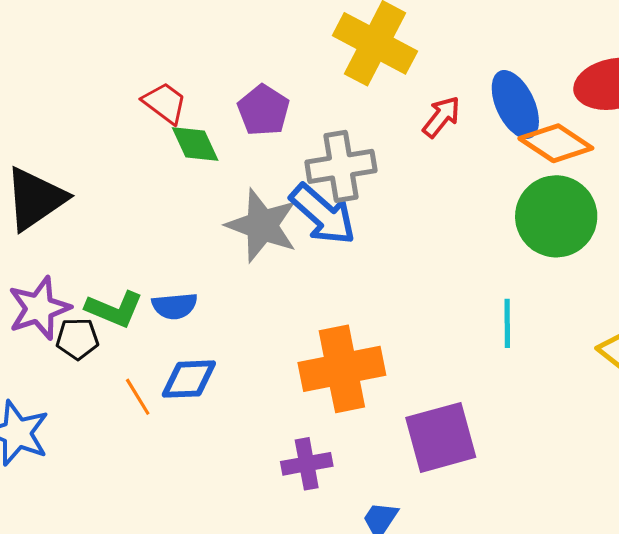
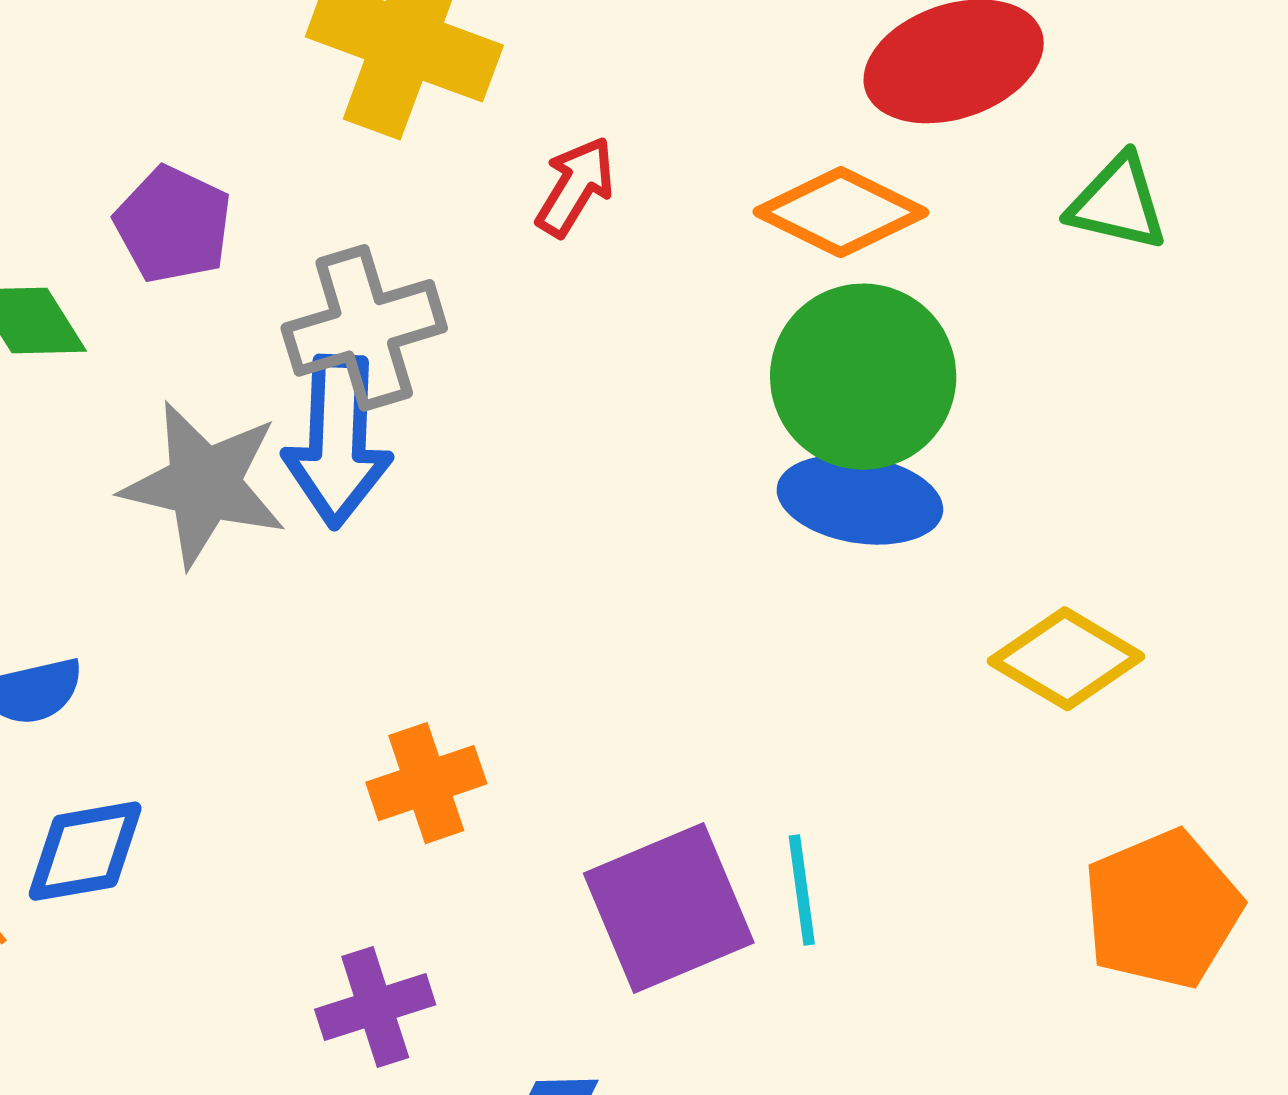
blue ellipse: (515, 105) -> (860, 500), moved, turned -48
blue arrow: (323, 214) -> (338, 441), turned 58
cyan line: (507, 323) -> (802, 890), moved
orange cross: (342, 369) -> (426, 783), size x0.6

